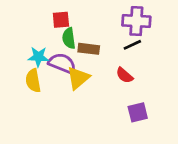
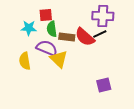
cyan star: (38, 57) -> (29, 28), moved
red semicircle: (124, 75) -> (85, 37), moved, size x1.5
yellow triangle: (78, 78) -> (59, 59), turned -36

